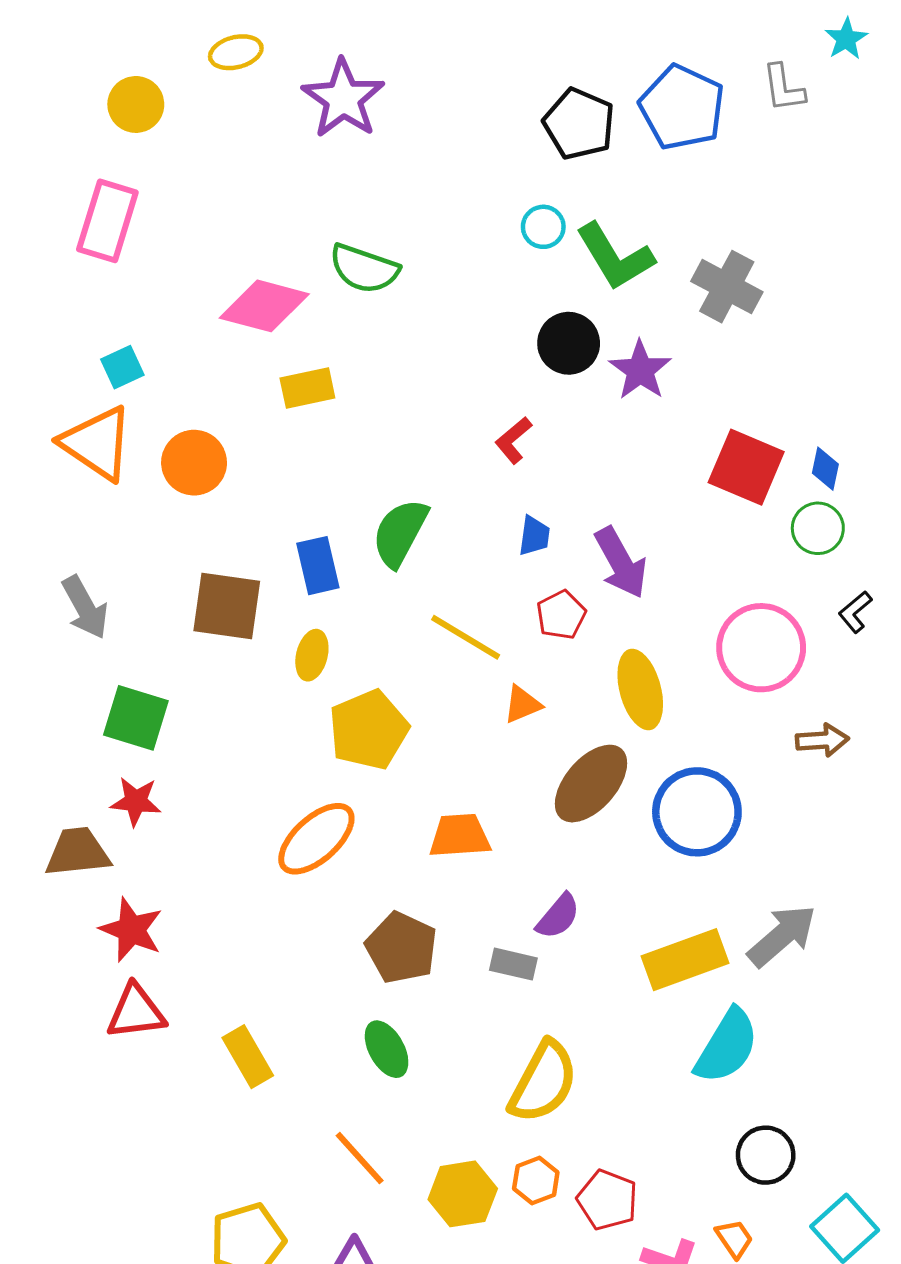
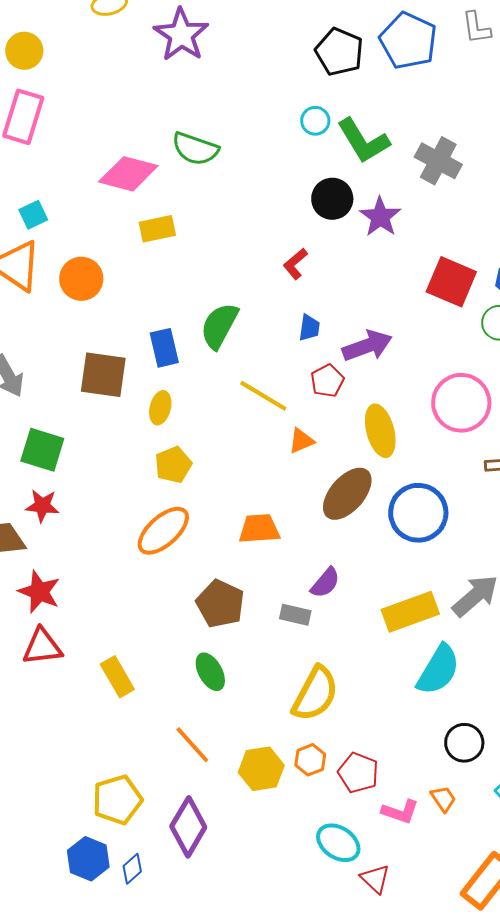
yellow circle: (136, 104) -> (24, 51), moved
purple arrow: (621, 563) -> (367, 346), turned -81
yellow pentagon: (369, 730) -> (173, 465), moved, size x0.7

